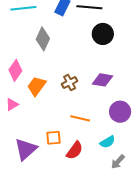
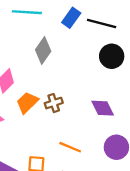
purple diamond: (103, 80) -> (103, 108), turned 45
brown cross: (70, 82) -> (54, 103), moved

